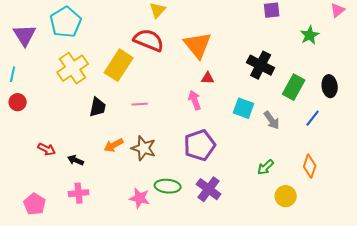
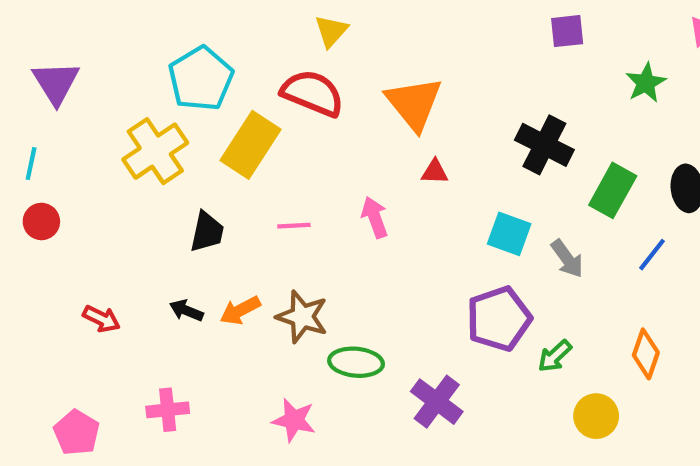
cyan pentagon: (66, 22) -> (201, 79), moved
pink arrow: (195, 100) -> (375, 217), moved
purple pentagon: (200, 145) -> (499, 319), moved
black arrow: (76, 160) -> (186, 310), moved
green ellipse: (168, 186) -> (356, 362), moved

